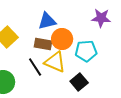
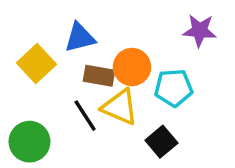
blue triangle: (47, 21) -> (80, 37), moved

